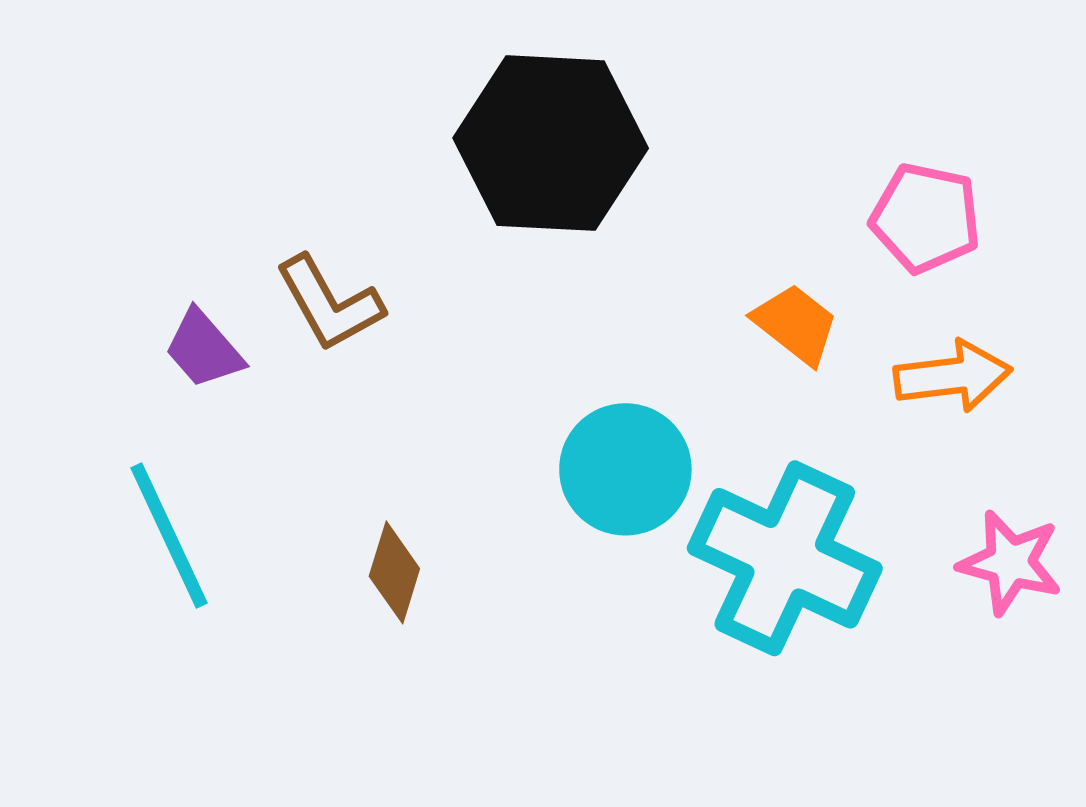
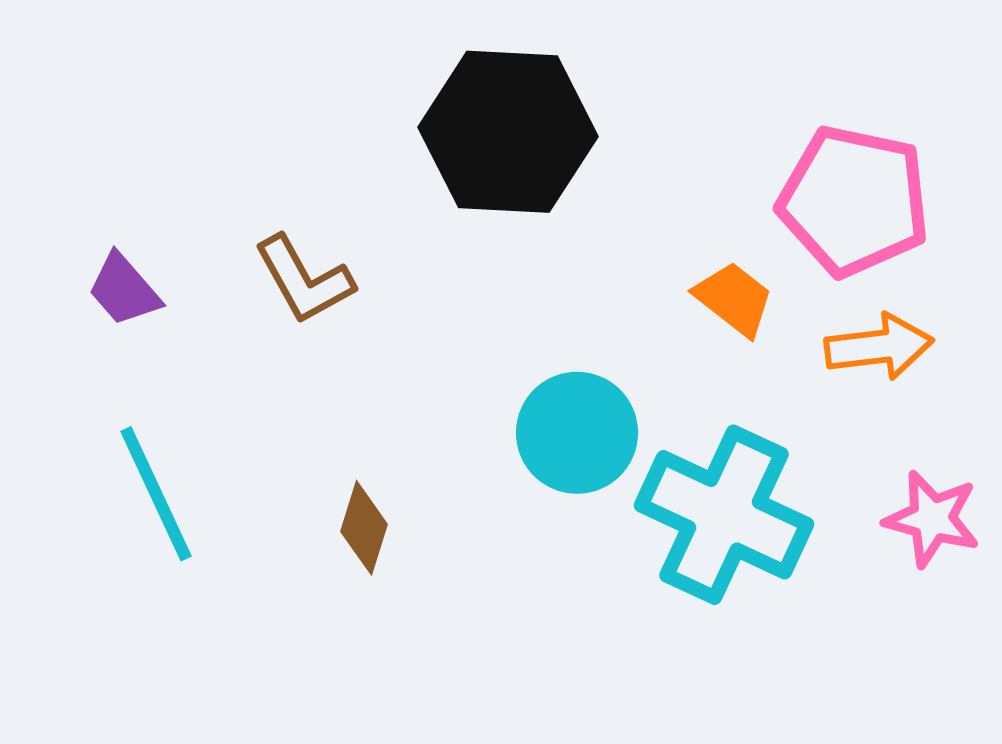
pink pentagon: (926, 218) -> (854, 201), size x1.5
purple trapezoid: (204, 349) -> (124, 290), moved

